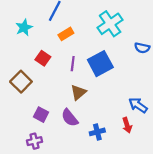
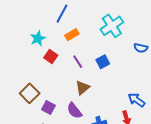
cyan star: (24, 28) -> (38, 38), moved
purple line: (73, 64) -> (78, 62), turned -40
blue square: (100, 64) -> (103, 62), size x0.6
brown square: (21, 82) -> (30, 93), moved

